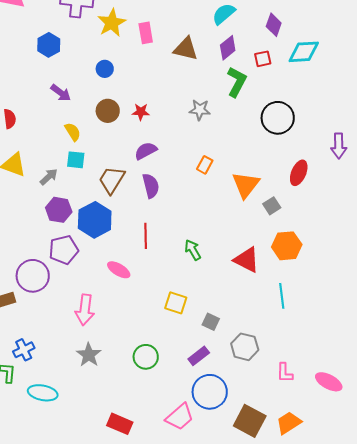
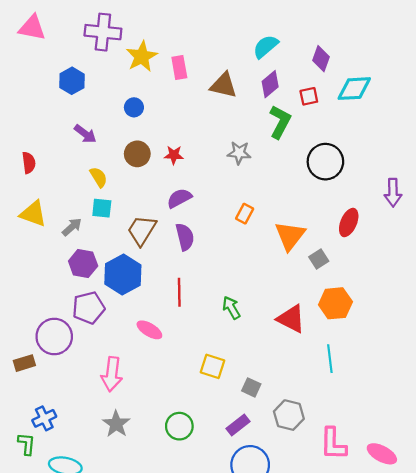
pink L-shape: (285, 373) -> (333, 444), size x1.5

